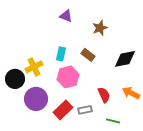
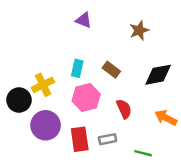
brown star: (100, 28) -> (139, 30), moved
red semicircle: (104, 95) -> (124, 109), moved
red rectangle: (63, 110) -> (80, 139), turned -54

